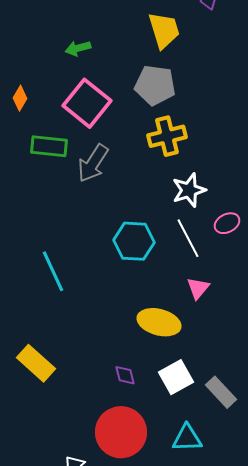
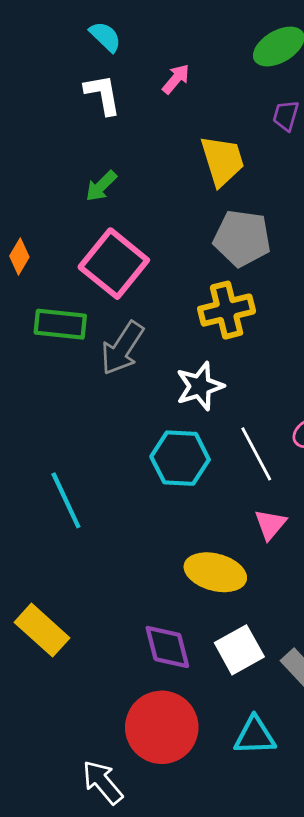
green arrow: (78, 48) -> (101, 186), turned -30
gray pentagon: (155, 85) -> (242, 238), moved
white star: (189, 190) -> (200, 386), moved
purple diamond: (125, 375) -> (167, 647), size x1.6

